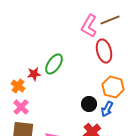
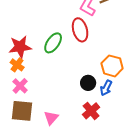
red ellipse: (104, 51) -> (80, 30), moved
red star: (34, 74) -> (20, 47), moved, size x1.6

